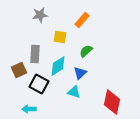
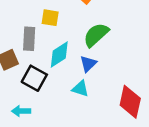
yellow square: (60, 37) -> (50, 18), moved
green semicircle: (86, 51) -> (96, 35), size x1.5

